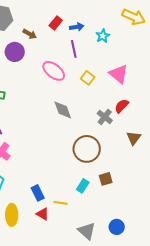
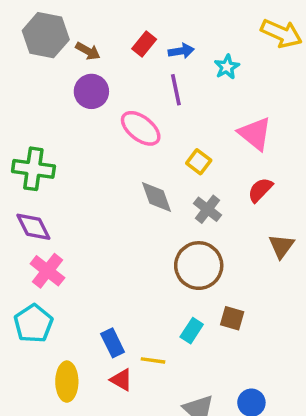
brown arrow: (30, 34) -> (88, 51), moved
purple circle: (15, 52) -> (91, 91), moved
yellow square: (88, 78) -> (199, 162), moved
gray cross: (105, 117) -> (207, 209), moved
brown square: (106, 179) -> (232, 318), turned 32

